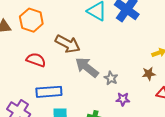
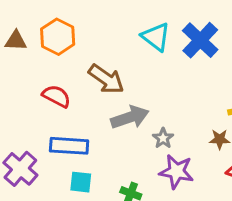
gray arrow: (87, 67) -> (130, 117), turned 115
purple star: (123, 99) -> (176, 171), size x1.6

